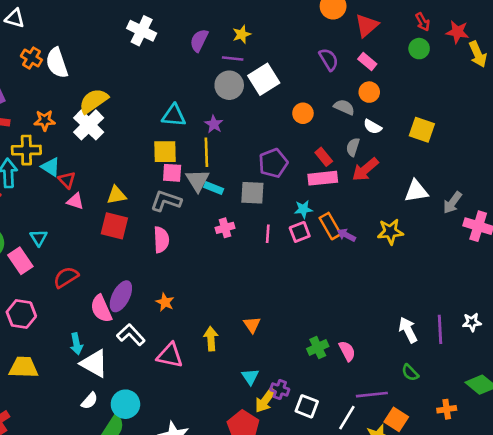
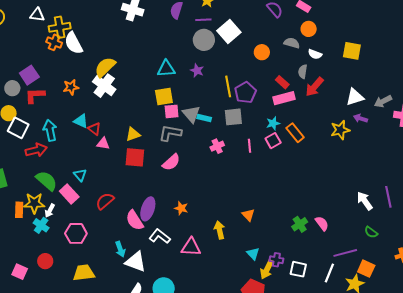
yellow cross: (26, 150) -> (60, 27), moved
yellow line: (206, 152) -> (228, 86), moved
gray arrow: (452, 203) -> (383, 101), turned 36
purple arrow: (346, 235) -> (361, 118), moved
pink semicircle: (161, 240) -> (171, 162), turned 60

